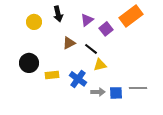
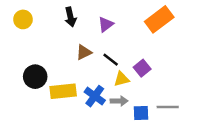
yellow circle: (34, 22) -> (23, 19), moved
purple square: (106, 29) -> (142, 68), moved
yellow rectangle: (52, 75) -> (63, 91), size x1.5
gray arrow: (98, 92) -> (119, 101), moved

